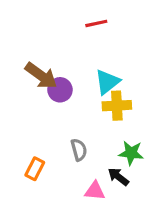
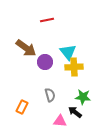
red line: (96, 23) -> (47, 20), moved
cyan triangle: (107, 82) -> (68, 52), turned -30
purple circle: (60, 90) -> (45, 62), moved

